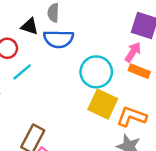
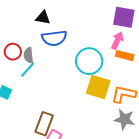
gray semicircle: (53, 13) -> (29, 55), moved
black triangle: (30, 26) -> (43, 18), moved

